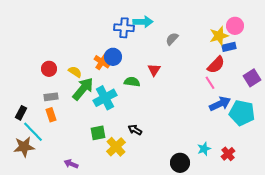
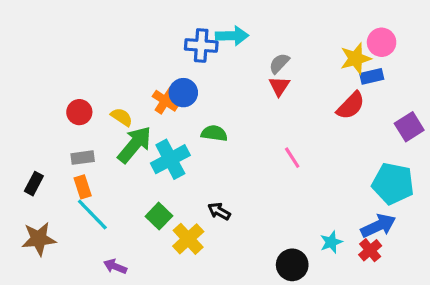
red triangle: (154, 70) -> (279, 86), moved
pink line: (210, 83) -> (292, 158), moved
blue arrow: (220, 104) -> (378, 226), moved
cyan line: (33, 132) -> (92, 214), moved
green square: (98, 133) -> (159, 216), turned -35

